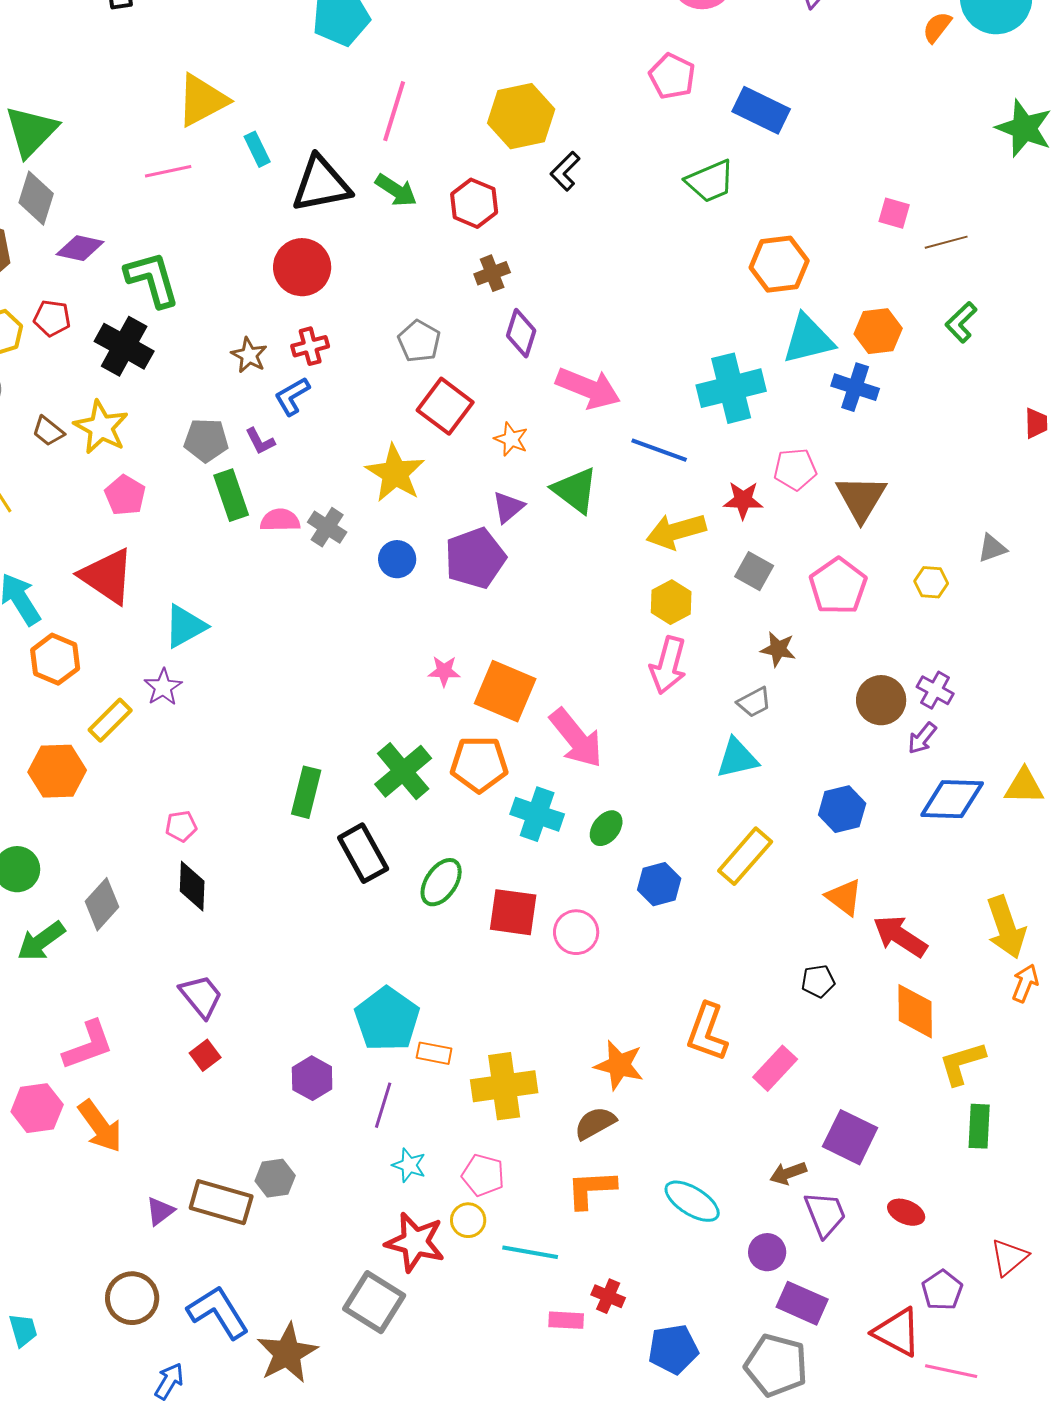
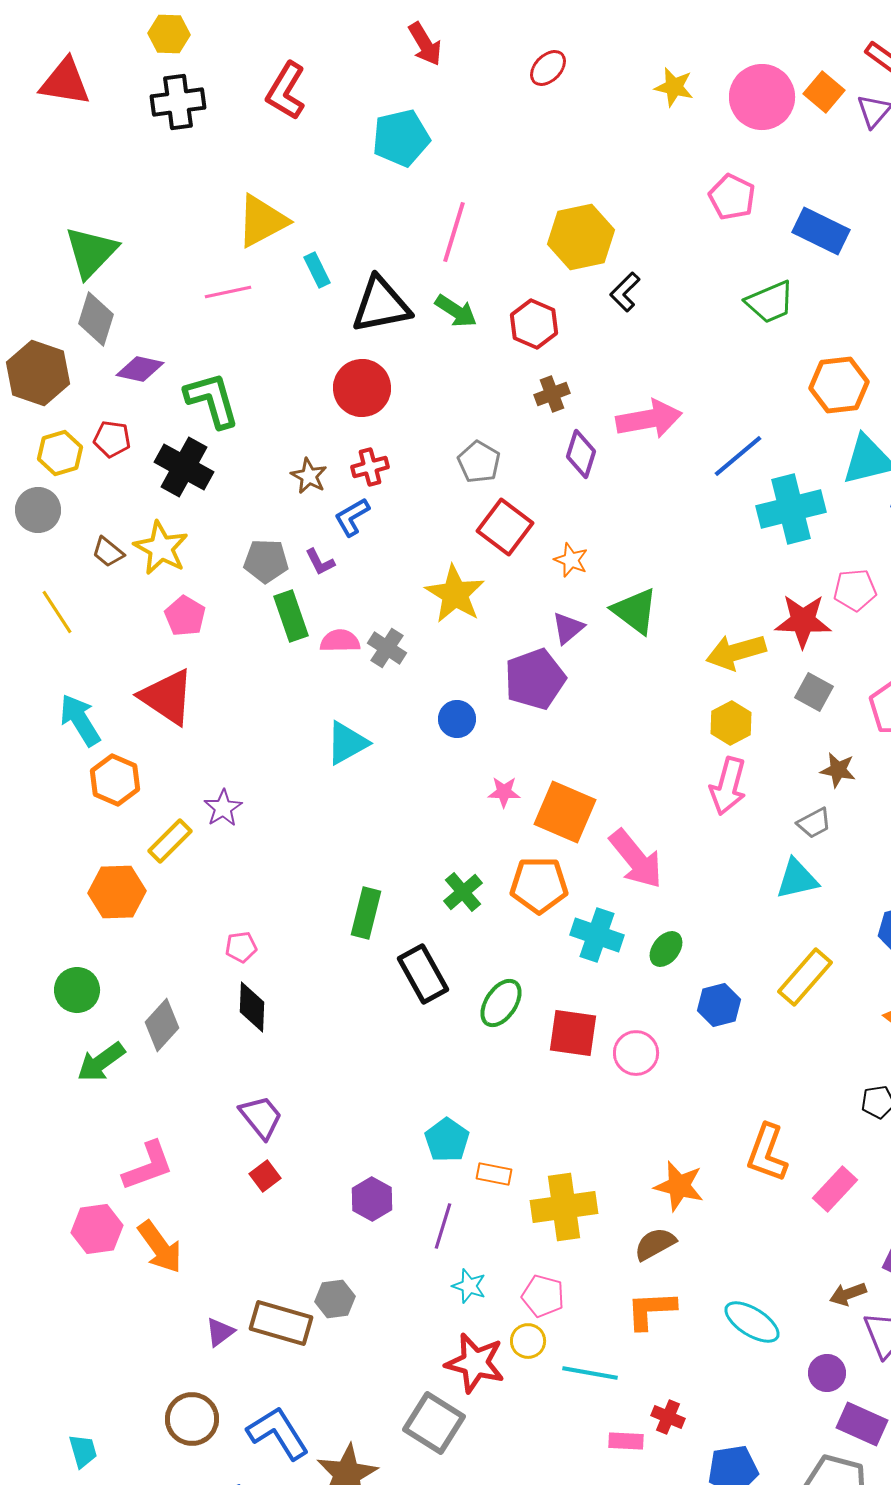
pink arrow: (588, 388) -> (649, 419), moved, turned -32
blue line: (659, 450) -> (738, 456), moved, turned -60
red star: (743, 500) -> (803, 621), size x1.4
blue circle: (397, 559) -> (457, 719), moved
cyan triangle: (185, 626) -> (347, 743), moved
green cross: (403, 771) -> (463, 892), size x0.7
cyan pentagon: (387, 1019) -> (447, 1140), size x0.7

